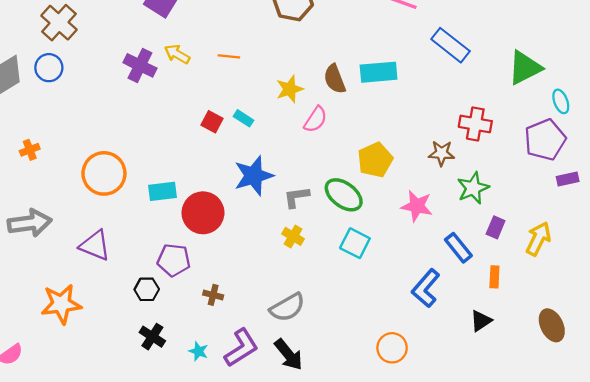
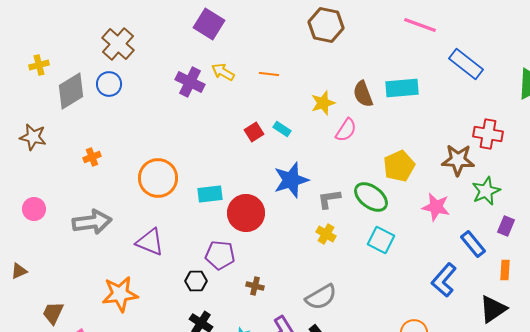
red square: (212, 122) -> (254, 132), turned 30
brown star: (442, 153) -> (458, 160), size x1.4
black triangle: (481, 321) -> (493, 309), size x1.4

